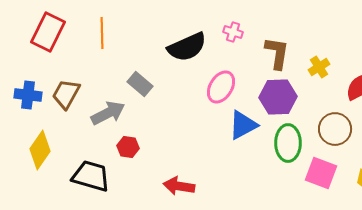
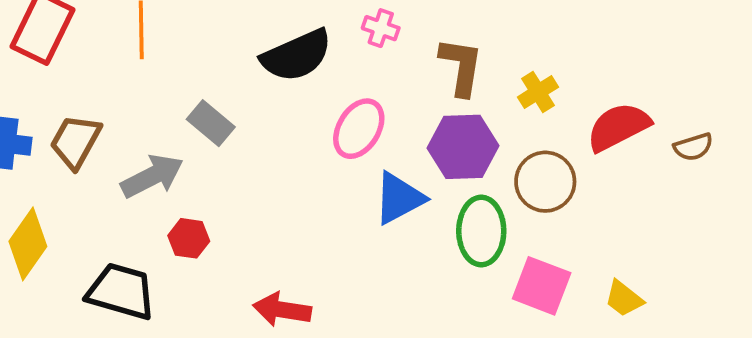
brown circle: (335, 129) -> (545, 182), moved

